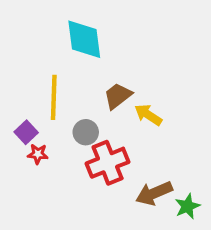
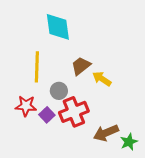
purple square: (26, 132) -> (47, 115), moved
red star: (38, 154) -> (26, 106), size x1.5

